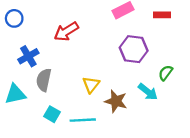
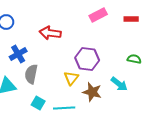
red arrow: (66, 31) -> (50, 33), turned 40
purple hexagon: (134, 49) -> (87, 59), moved
green semicircle: (166, 73) -> (134, 59), moved, turned 64

